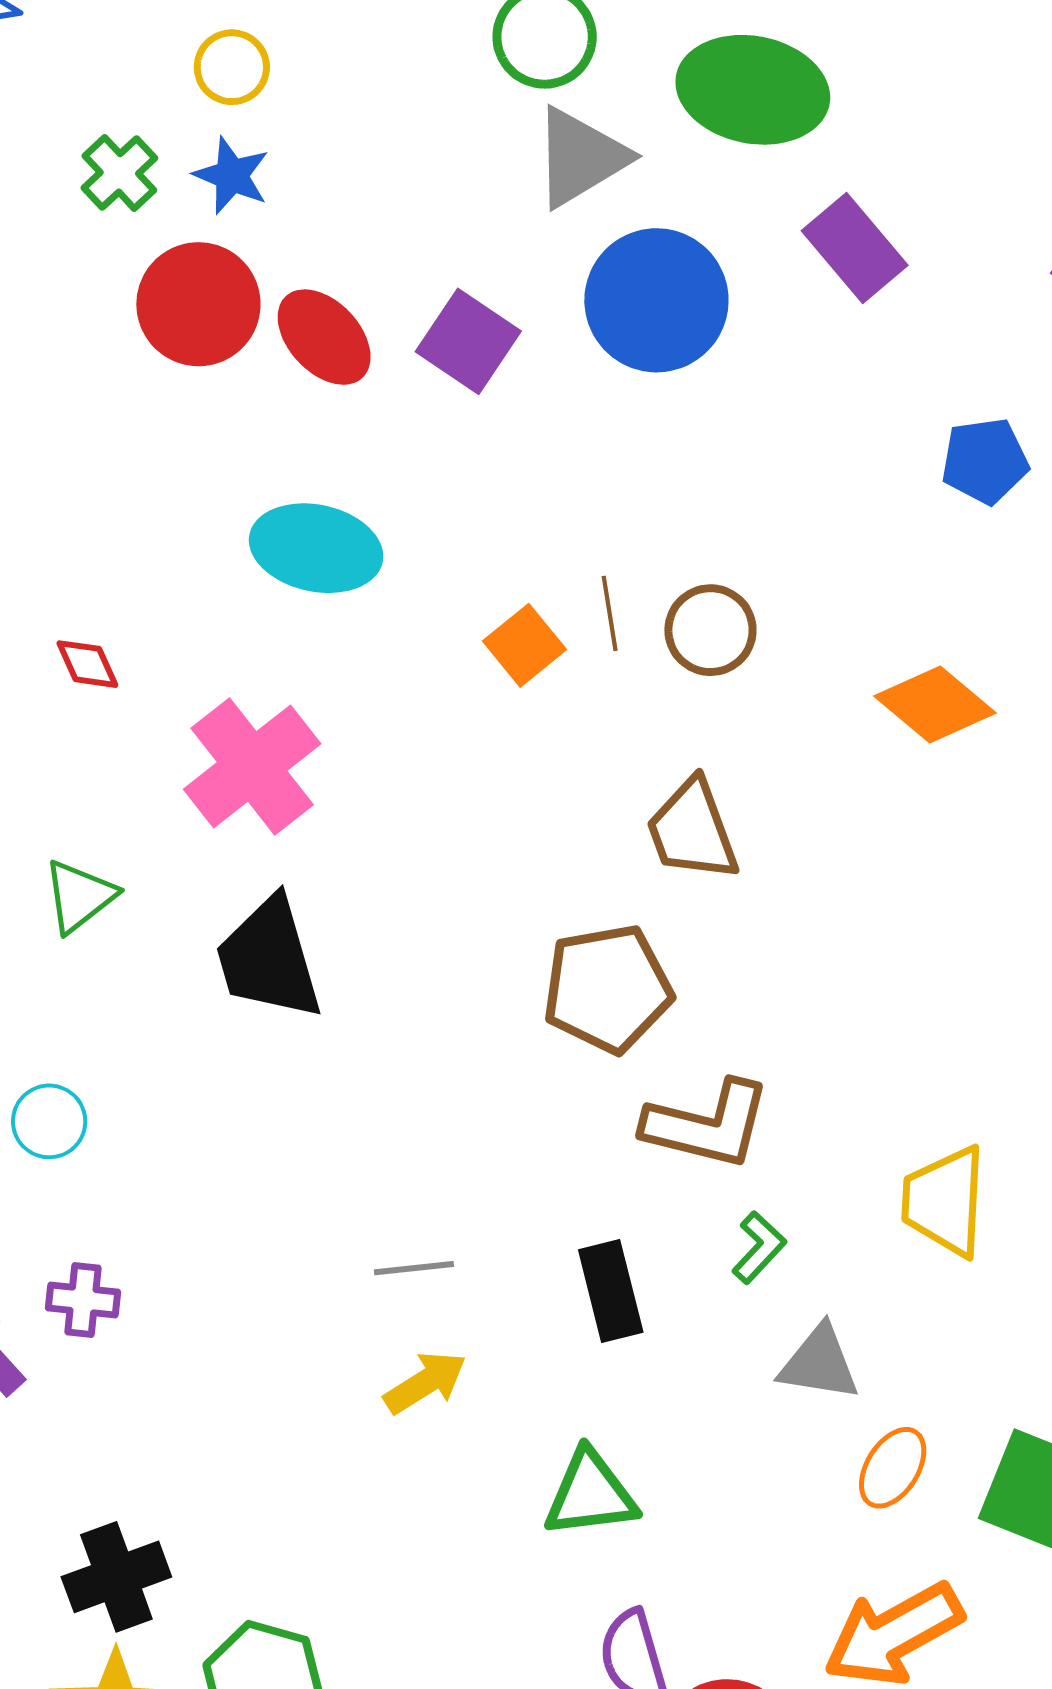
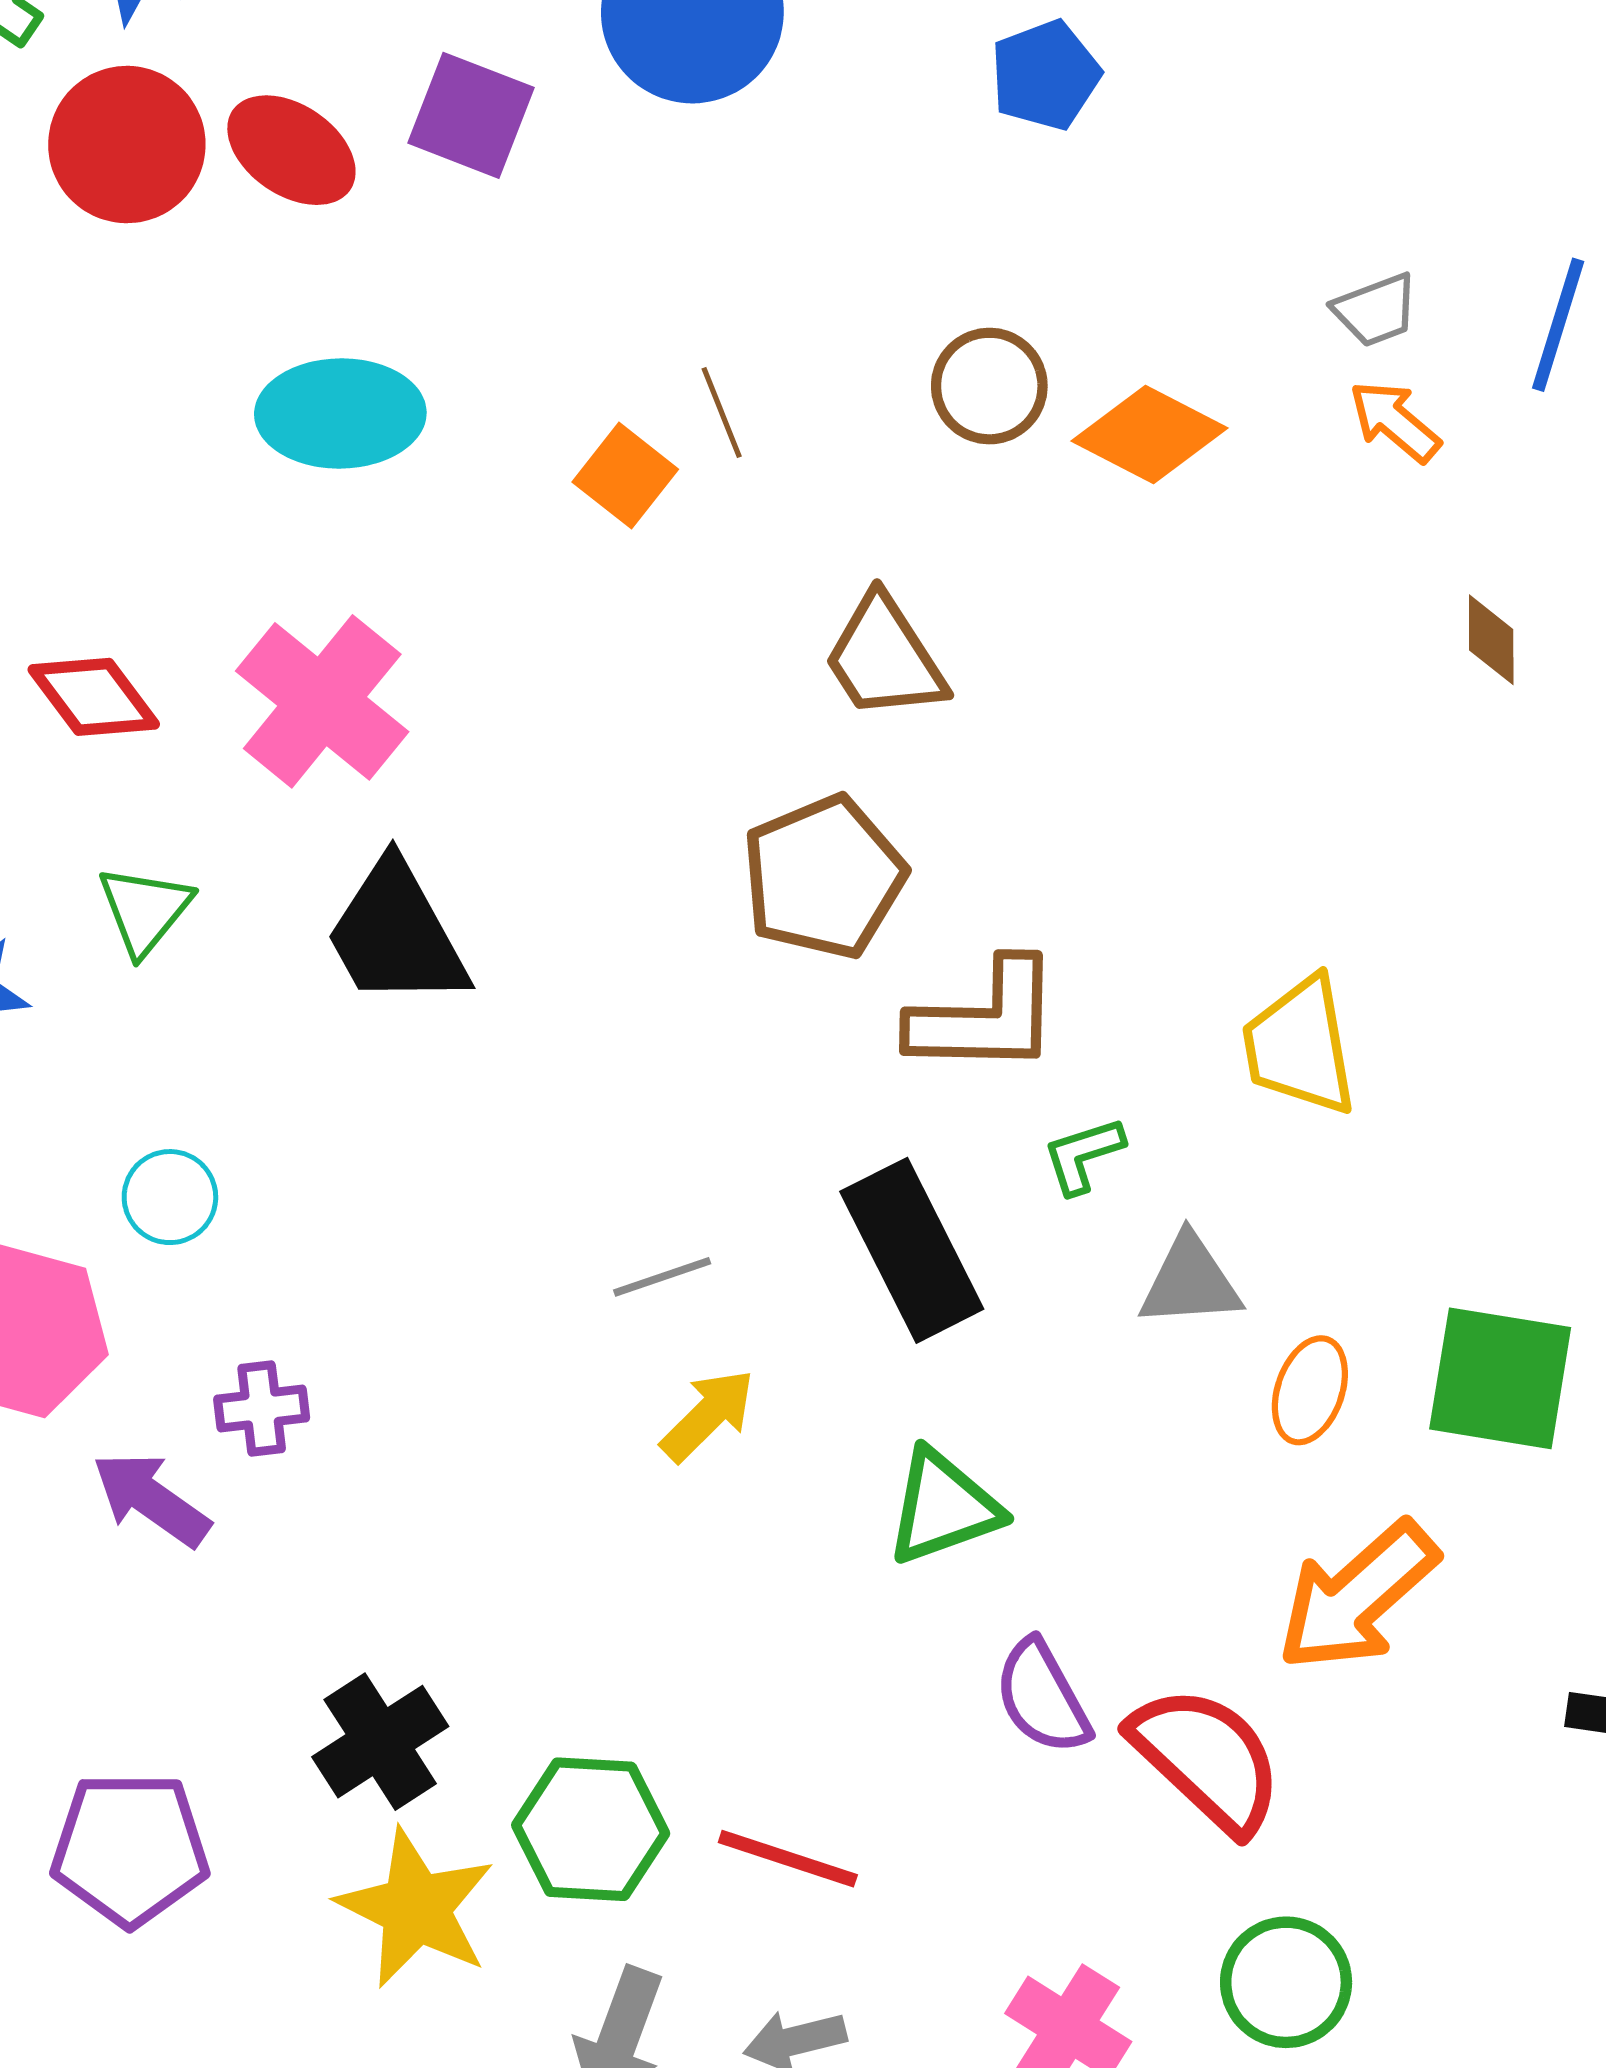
blue pentagon: (985, 461) -> (1045, 75), moved
brown circle: (710, 630) -> (989, 386), moved
red diamond: (87, 664) -> (94, 697), moved, size x1.5
green L-shape: (759, 1248) -> (1083, 1155), turned -138
black rectangle: (611, 1291) -> (912, 1250), size x1.4

